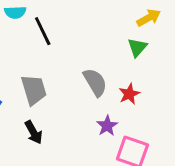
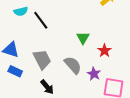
green triangle: (137, 47) -> (83, 38), moved
gray semicircle: (95, 82) -> (73, 65), moved

